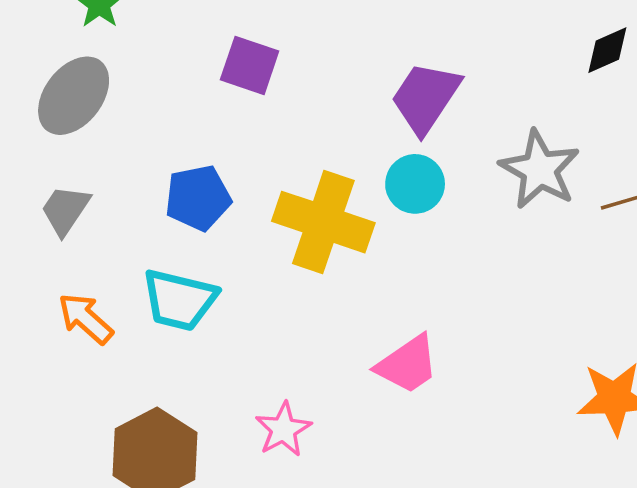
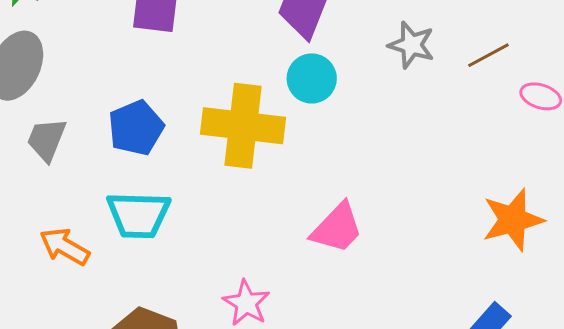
gray star: (540, 170) -> (411, 45), size x0.7
gray trapezoid: (65, 210) -> (47, 140), moved

